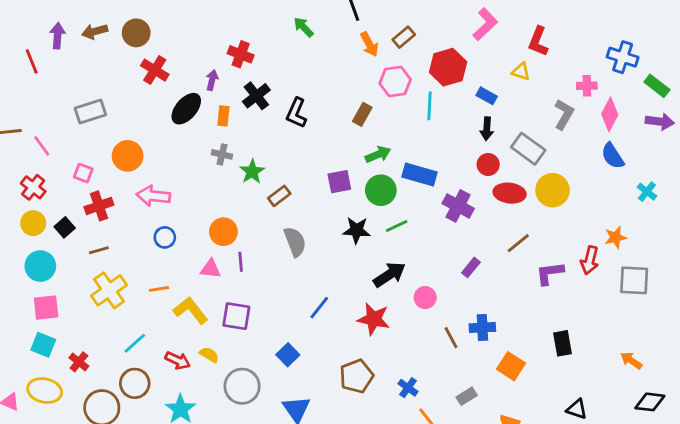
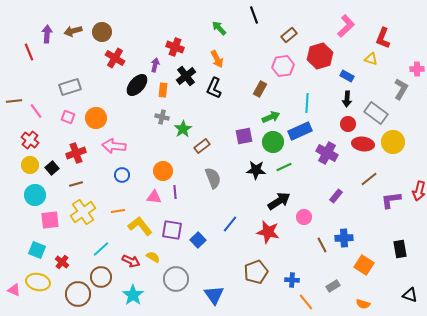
orange arrow: (369, 44) -> (217, 59), moved
cyan line: (429, 106) -> (307, 103), moved
pink square: (83, 173) -> (68, 117), moved
blue rectangle: (419, 174) -> (300, 131), turned -40
pink square: (46, 308) -> (50, 220), moved
blue square: (288, 355) -> (198, 240), moved
blue cross: (408, 388) -> (292, 280), turned -32

